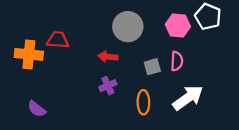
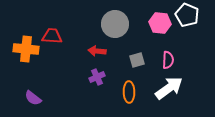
pink semicircle: (177, 61) -> (168, 60), moved

